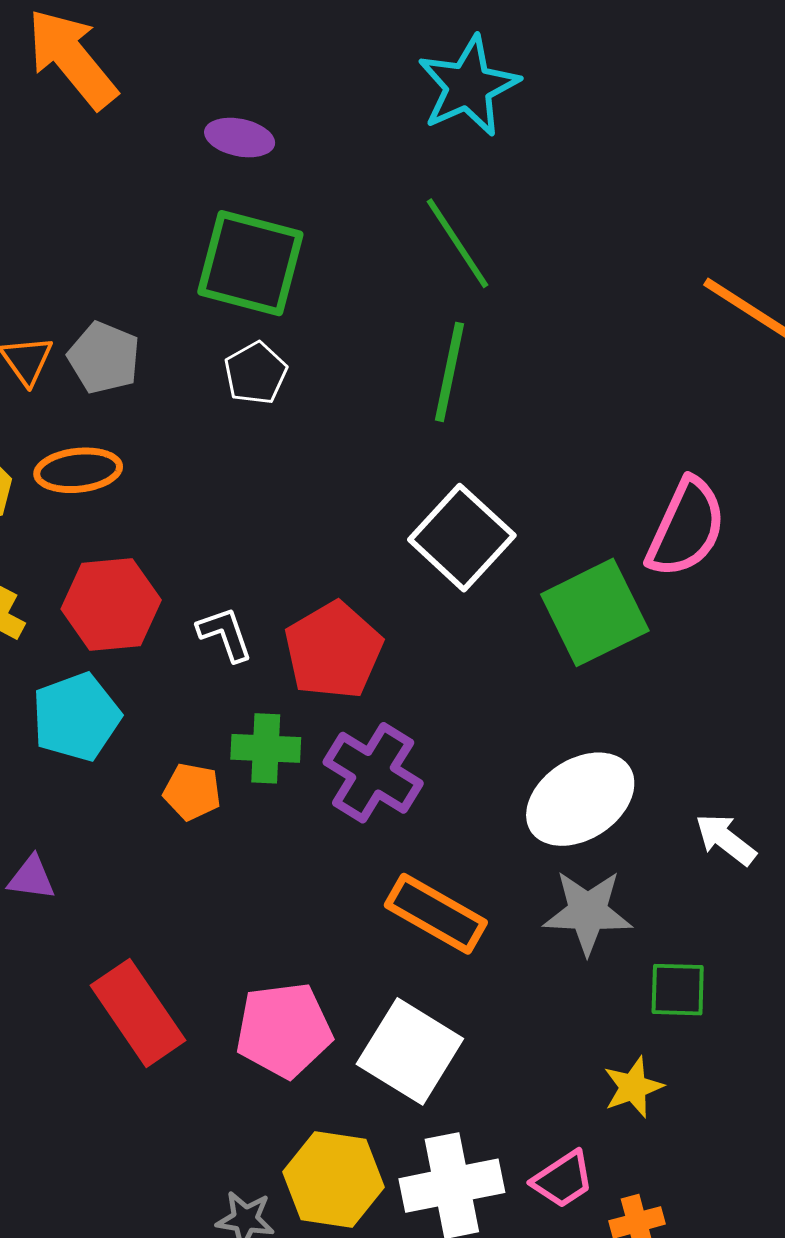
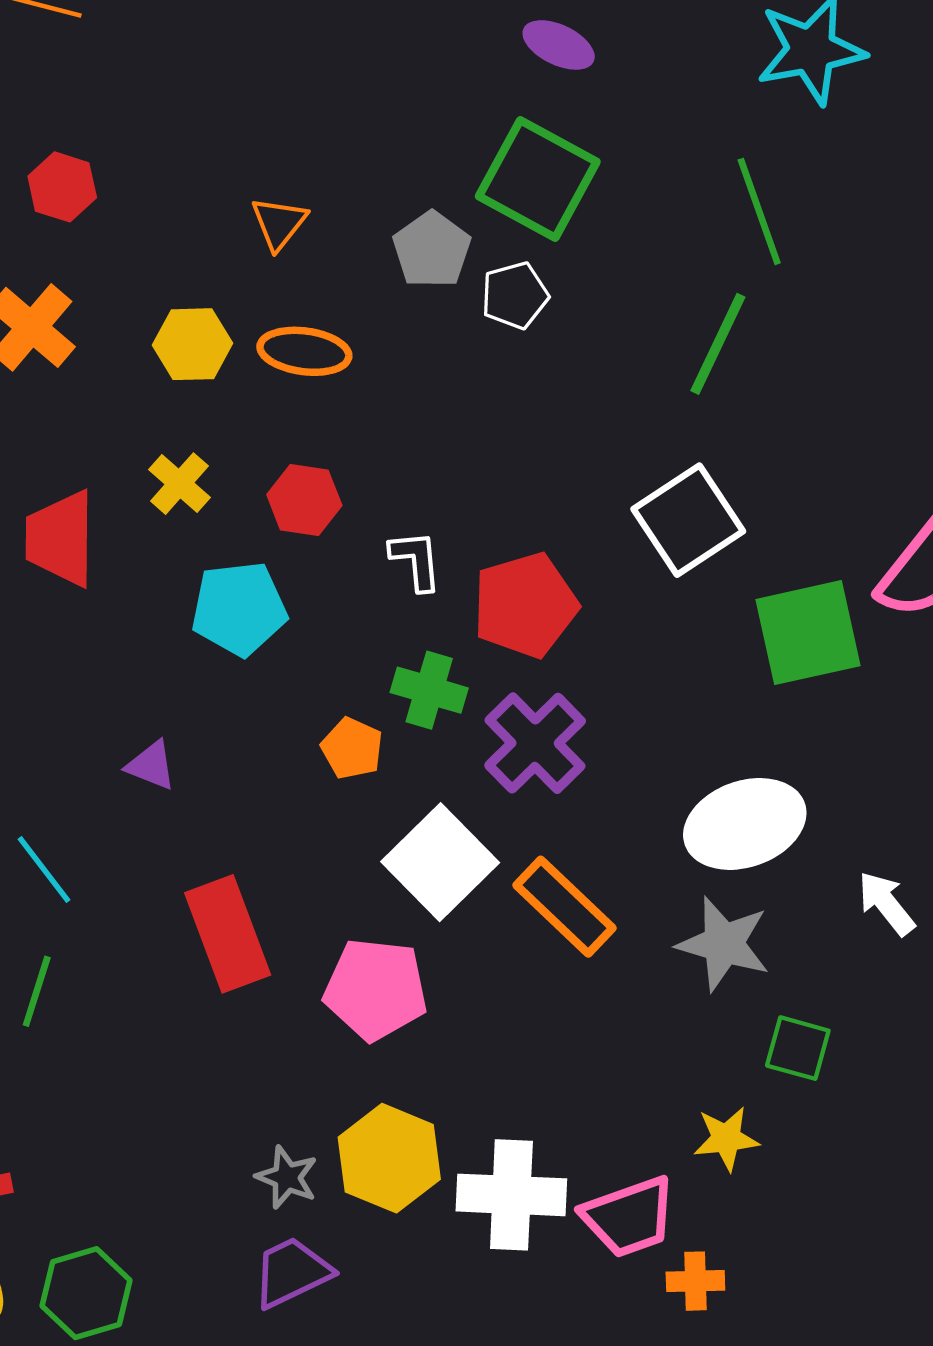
gray pentagon: (104, 358) -> (432, 250), moved
red hexagon: (111, 604) -> (304, 500), size x0.7
orange pentagon: (192, 792) -> (352, 748), moved
white square: (410, 1051) -> (440, 862), moved
pink trapezoid: (563, 1179) -> (629, 1217), size x1.4

